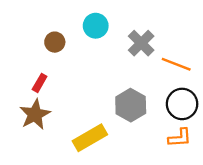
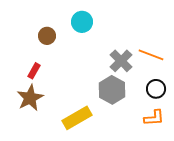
gray cross: (141, 43) -> (121, 61), moved
black circle: (182, 104) -> (156, 89), size x0.7

